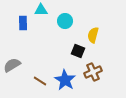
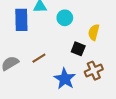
blue rectangle: (23, 23) -> (21, 20), size x1.5
brown line: (40, 81) -> (39, 58), moved, turned -64

